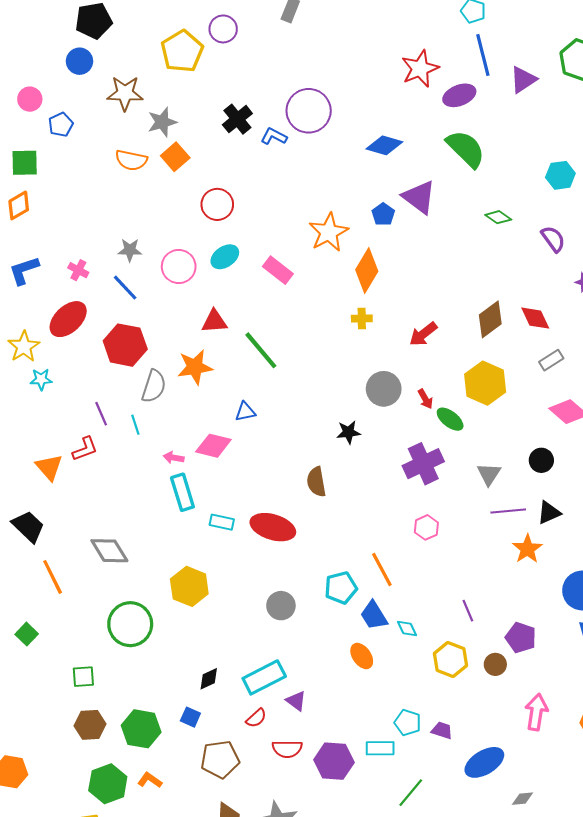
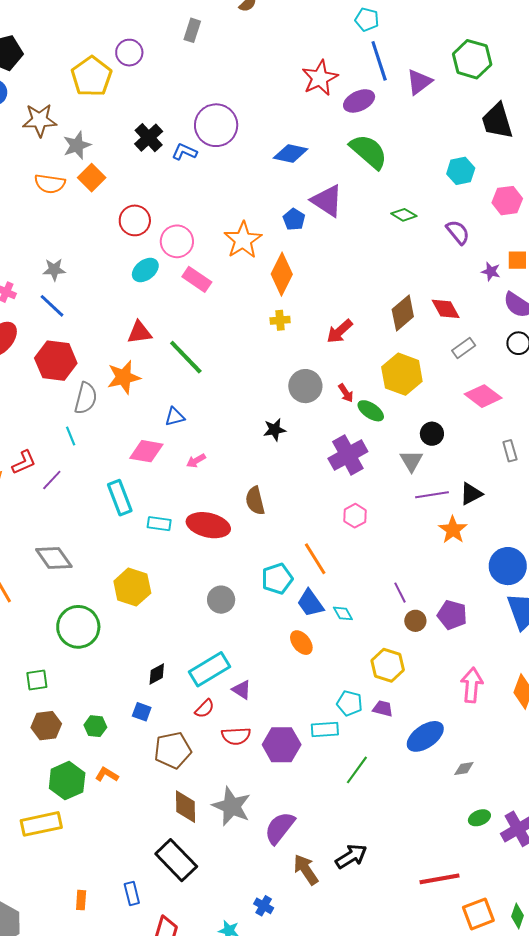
pink circle: (179, 266) -> (177, 241), moved
purple line: (101, 414) -> (52, 480), moved, turned 70
pink arrow: (174, 458) -> (196, 461), moved, turned -36
black circle: (541, 460) -> (432, 434), moved
brown semicircle: (316, 482) -> (255, 501), moved
yellow hexagon: (450, 659) -> (388, 665), moved
brown circle: (495, 664) -> (415, 621), moved
green hexagon: (141, 729) -> (95, 726), size x0.6

